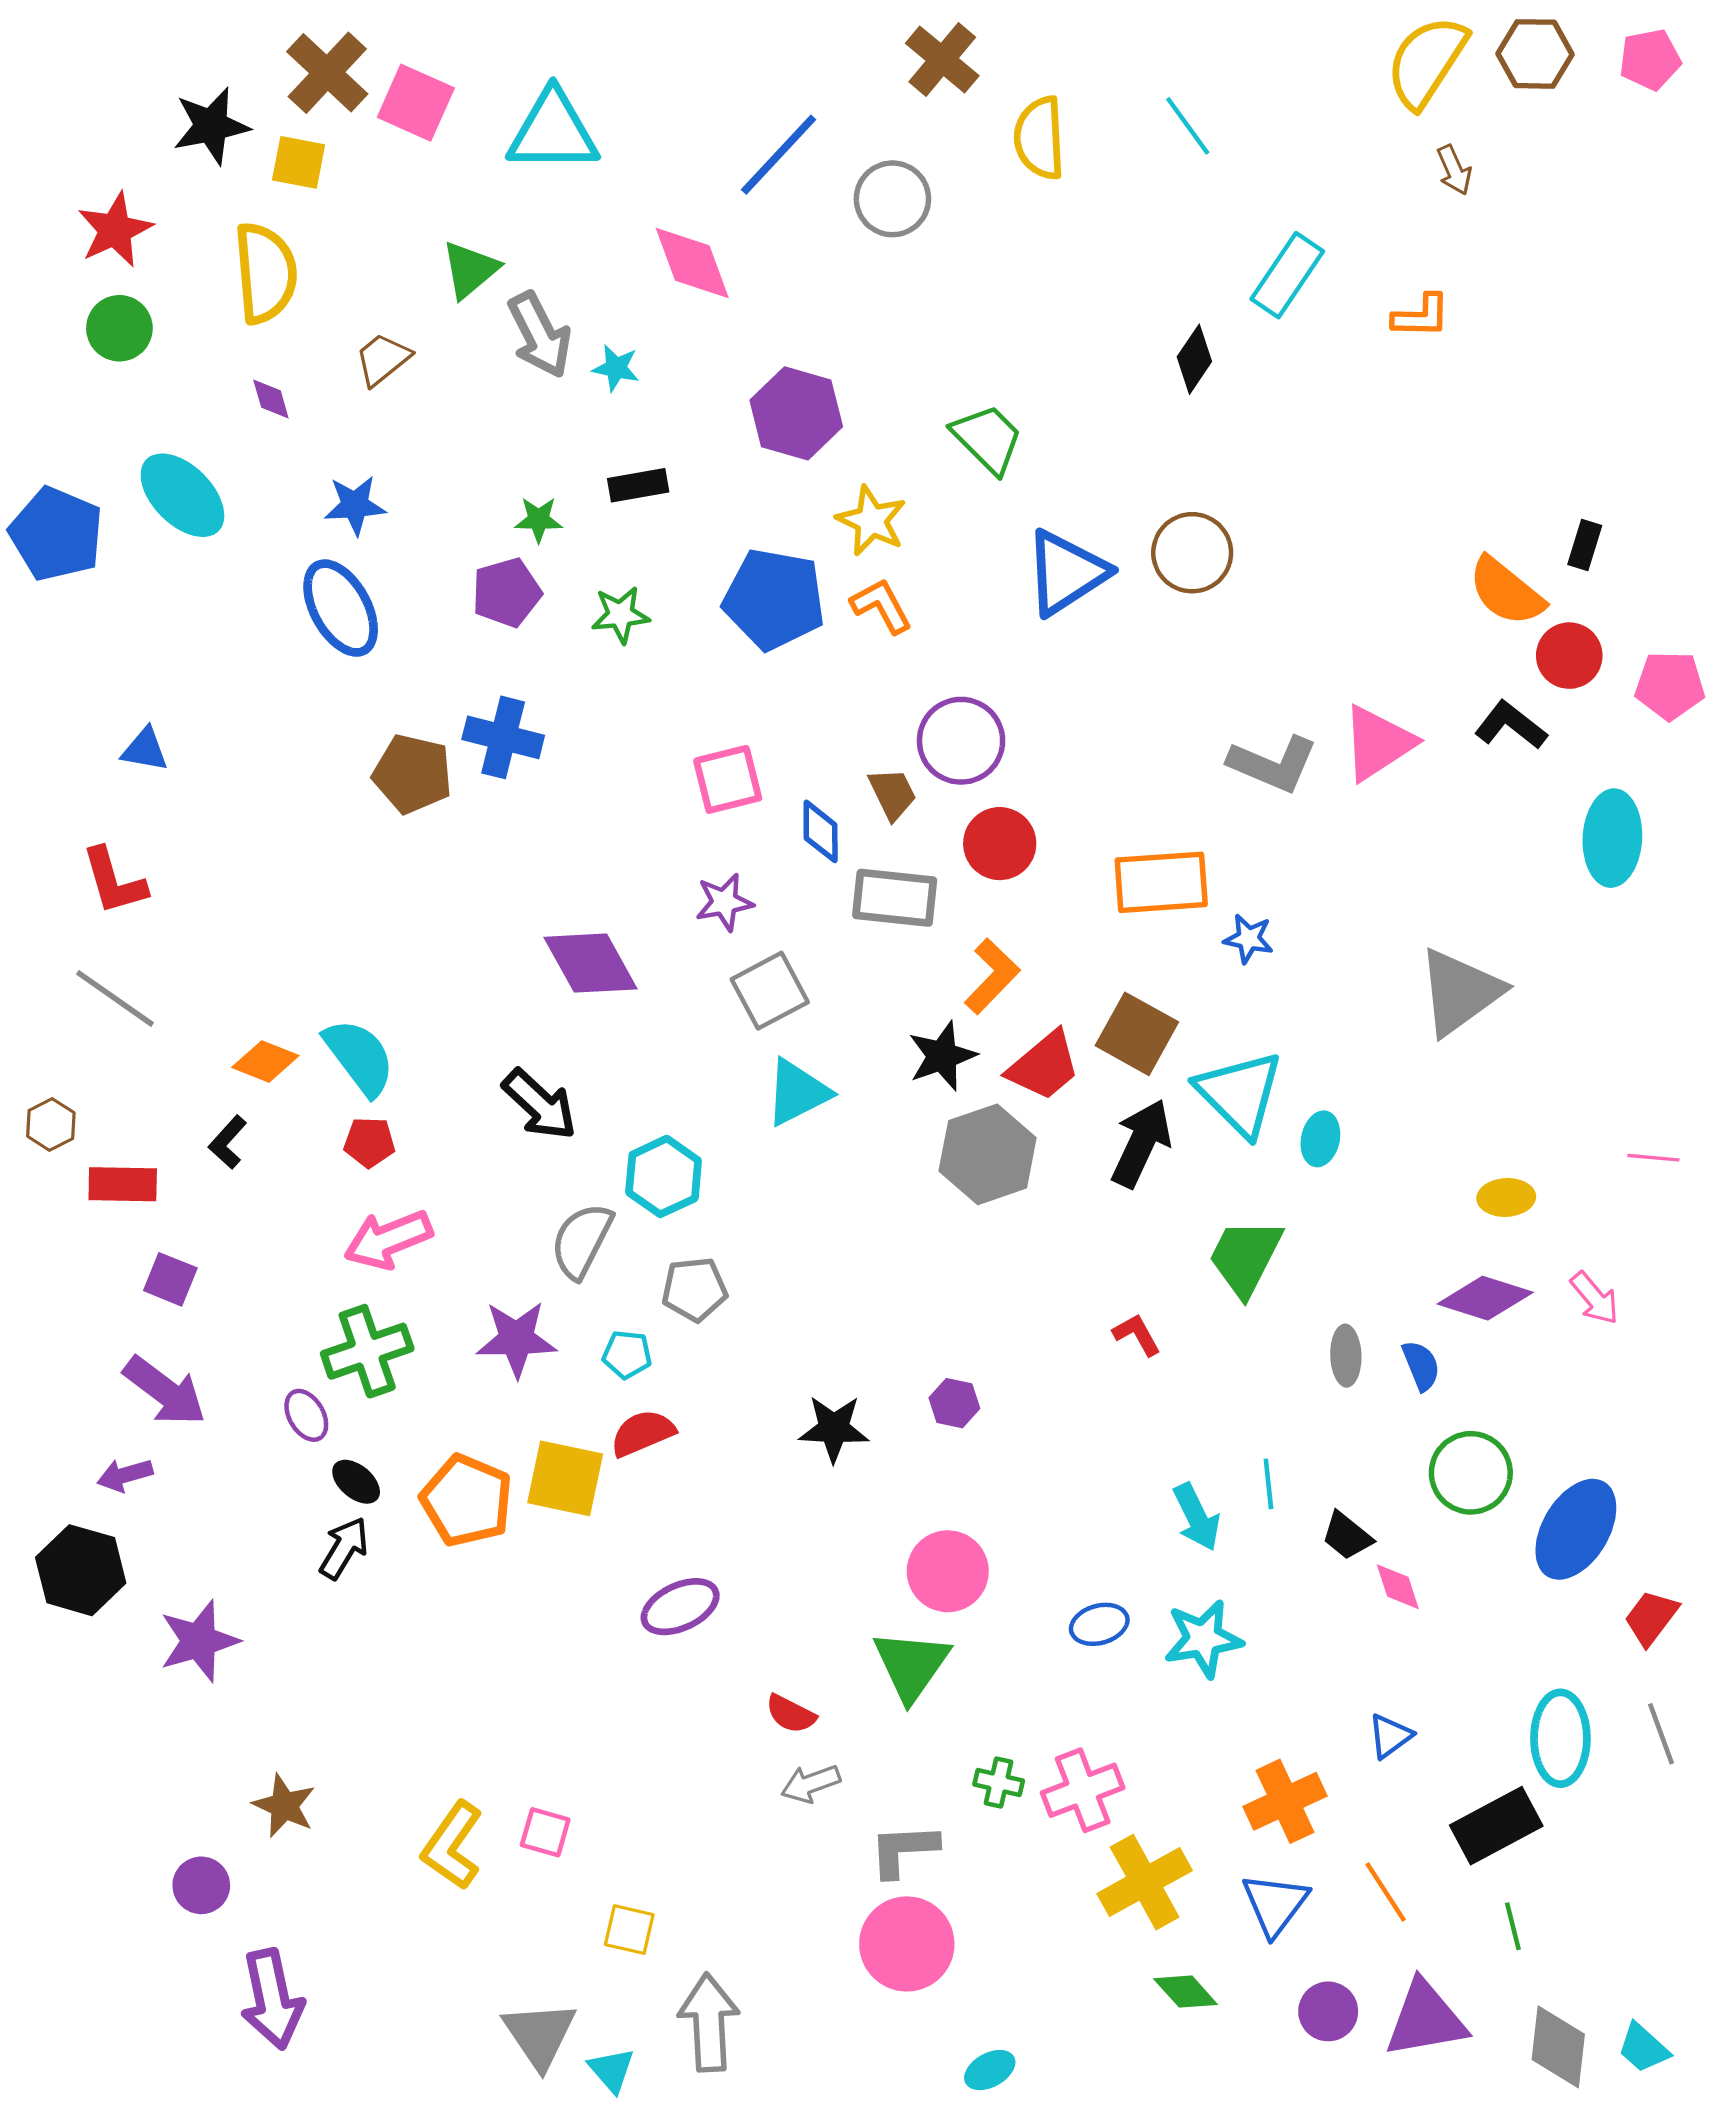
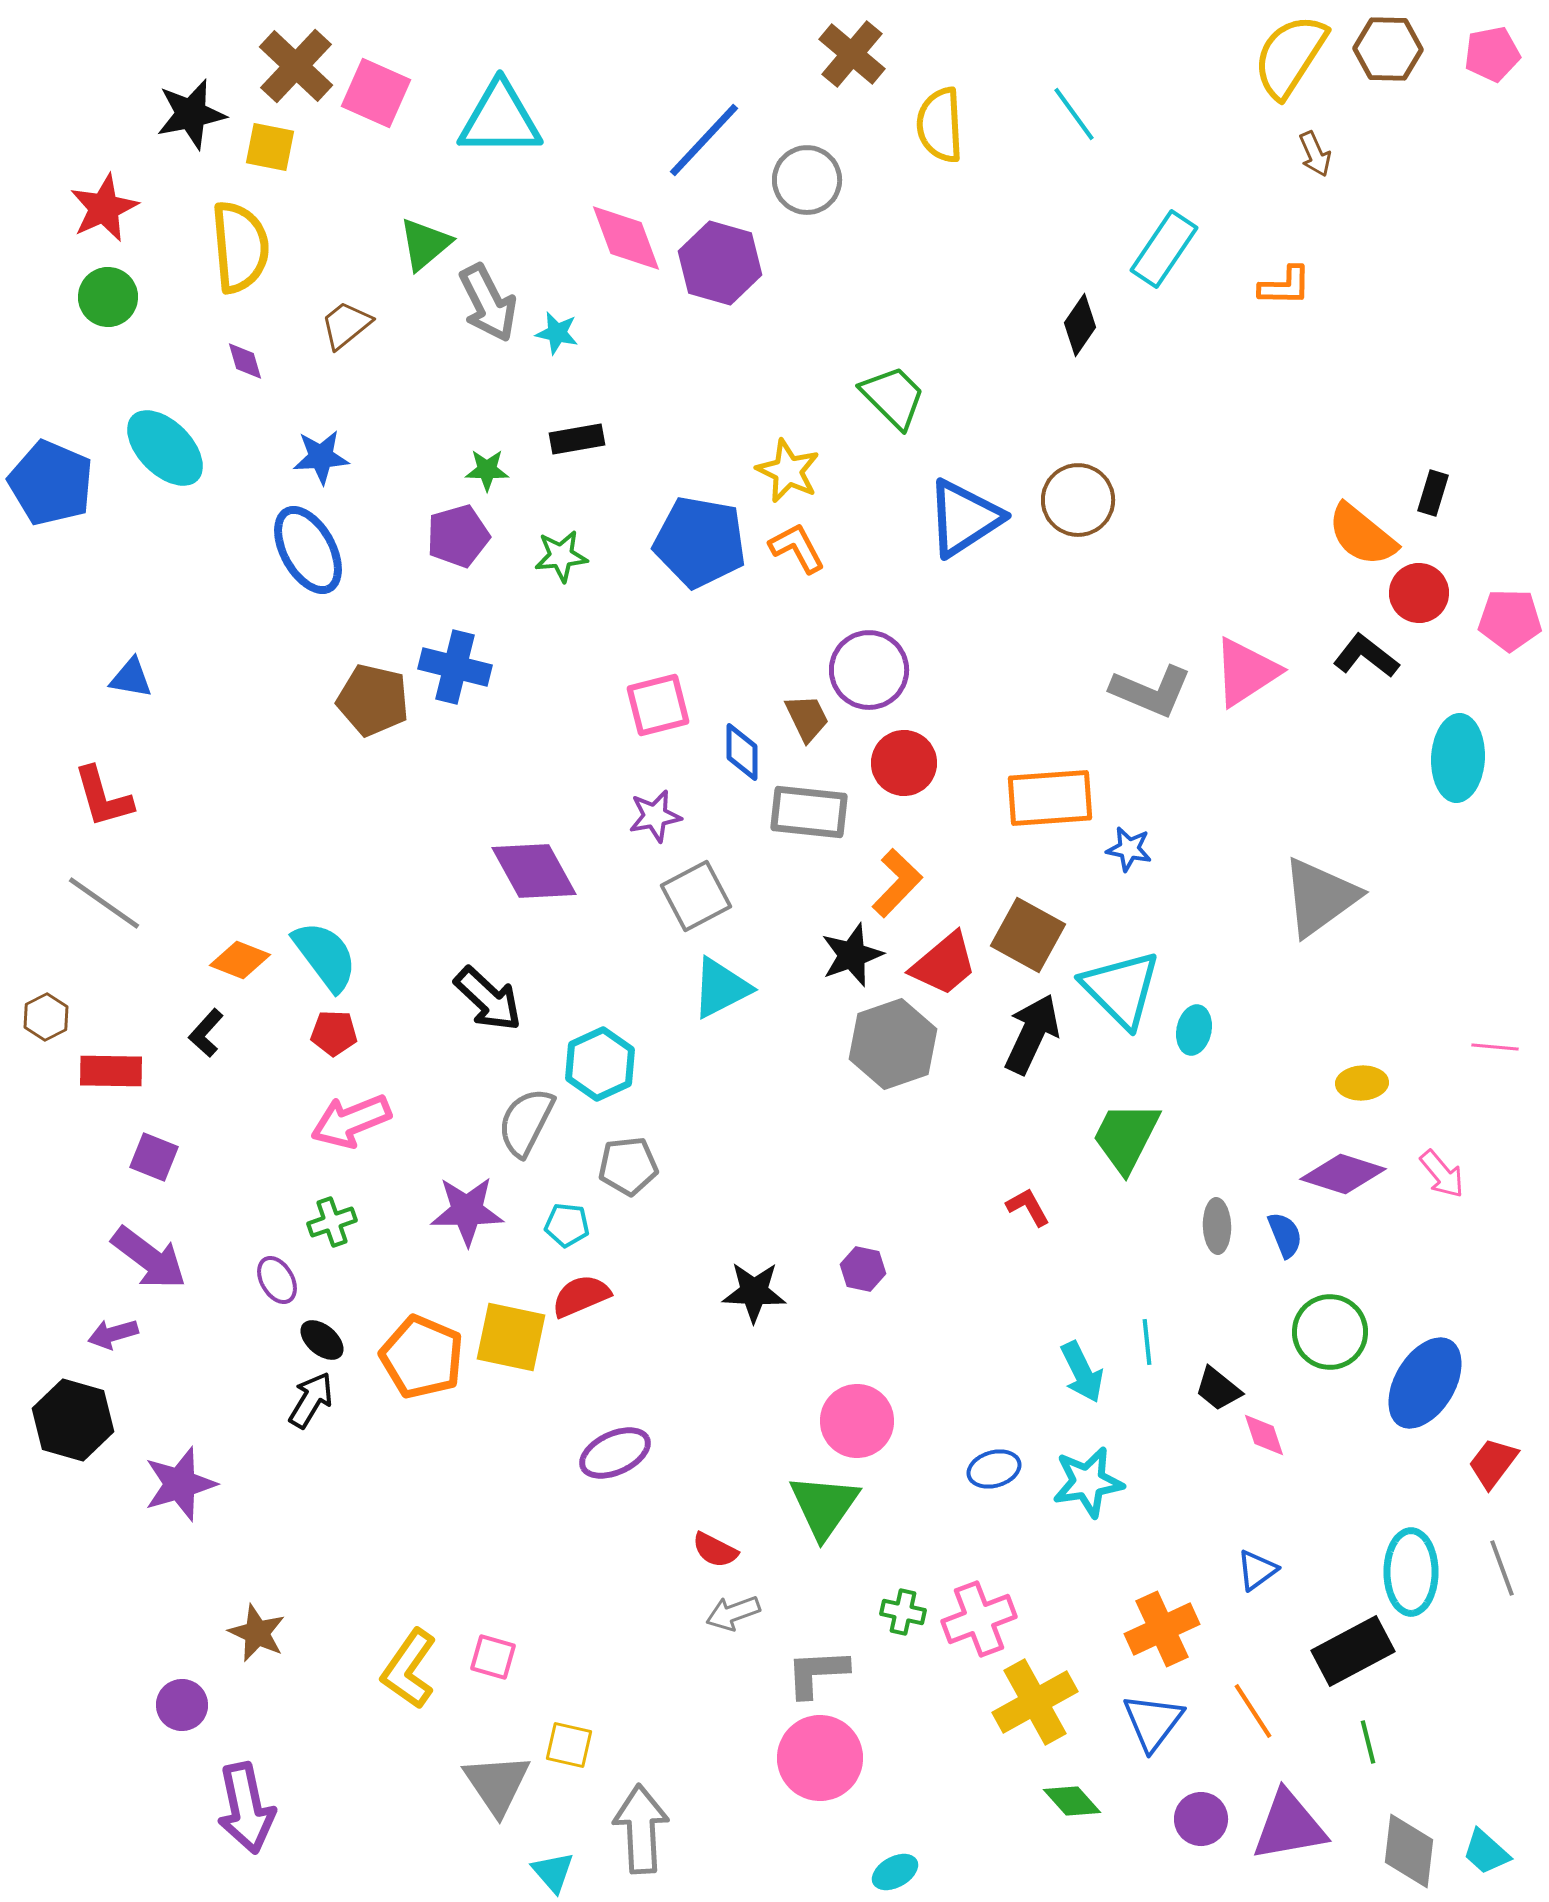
purple hexagon: (796, 413) -> (720, 263), moved
green cross: (367, 1351) -> (332, 1222), size x0.6
gray triangle: (540, 2035) -> (497, 1784), moved

